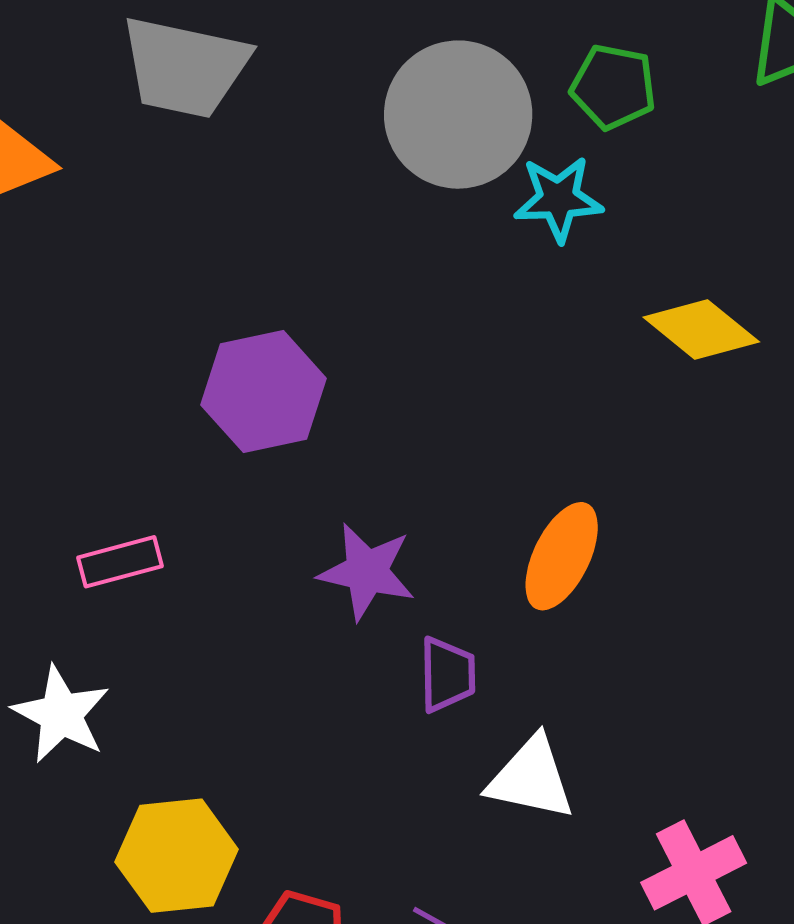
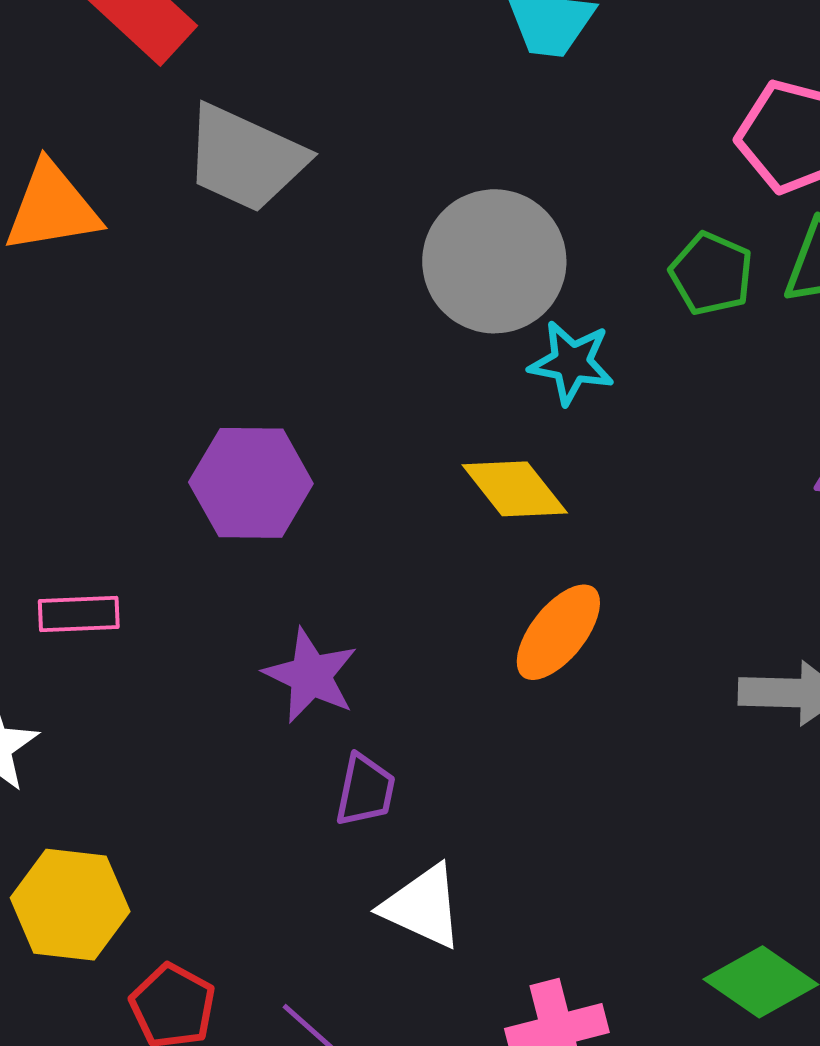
green pentagon: (613, 87) -> (711, 274), moved
yellow diamond: (701, 329) -> (515, 489), moved
orange ellipse: (562, 556) -> (558, 632), moved

